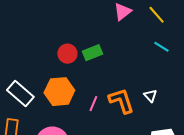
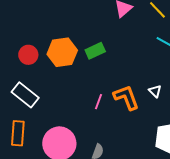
red circle: (67, 54) -> (28, 55), moved
orange hexagon: (59, 92) -> (62, 52), moved

